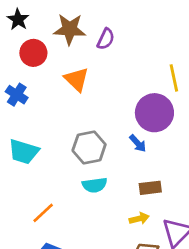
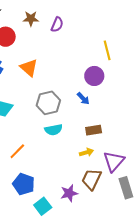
brown star: (70, 29) -> (31, 19), size x0.7
orange triangle: (77, 79) -> (29, 68), moved
purple circle: (154, 113) -> (94, 76), size x0.7

